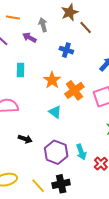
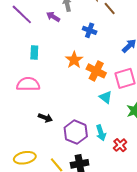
cyan rectangle: (20, 70) -> (34, 52), moved
orange cross: (74, 90) -> (96, 71), turned -30
cyan triangle: (55, 112) -> (106, 97), moved

